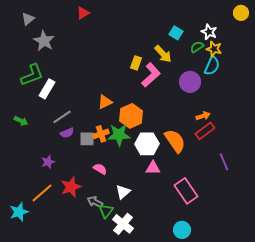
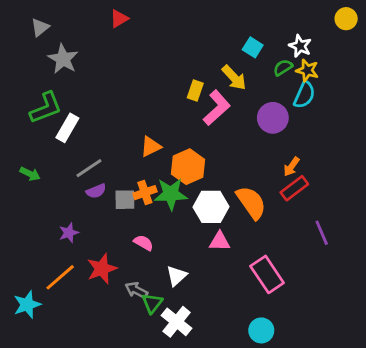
orange arrow: (203, 116) -> (291, 167), turned 144

